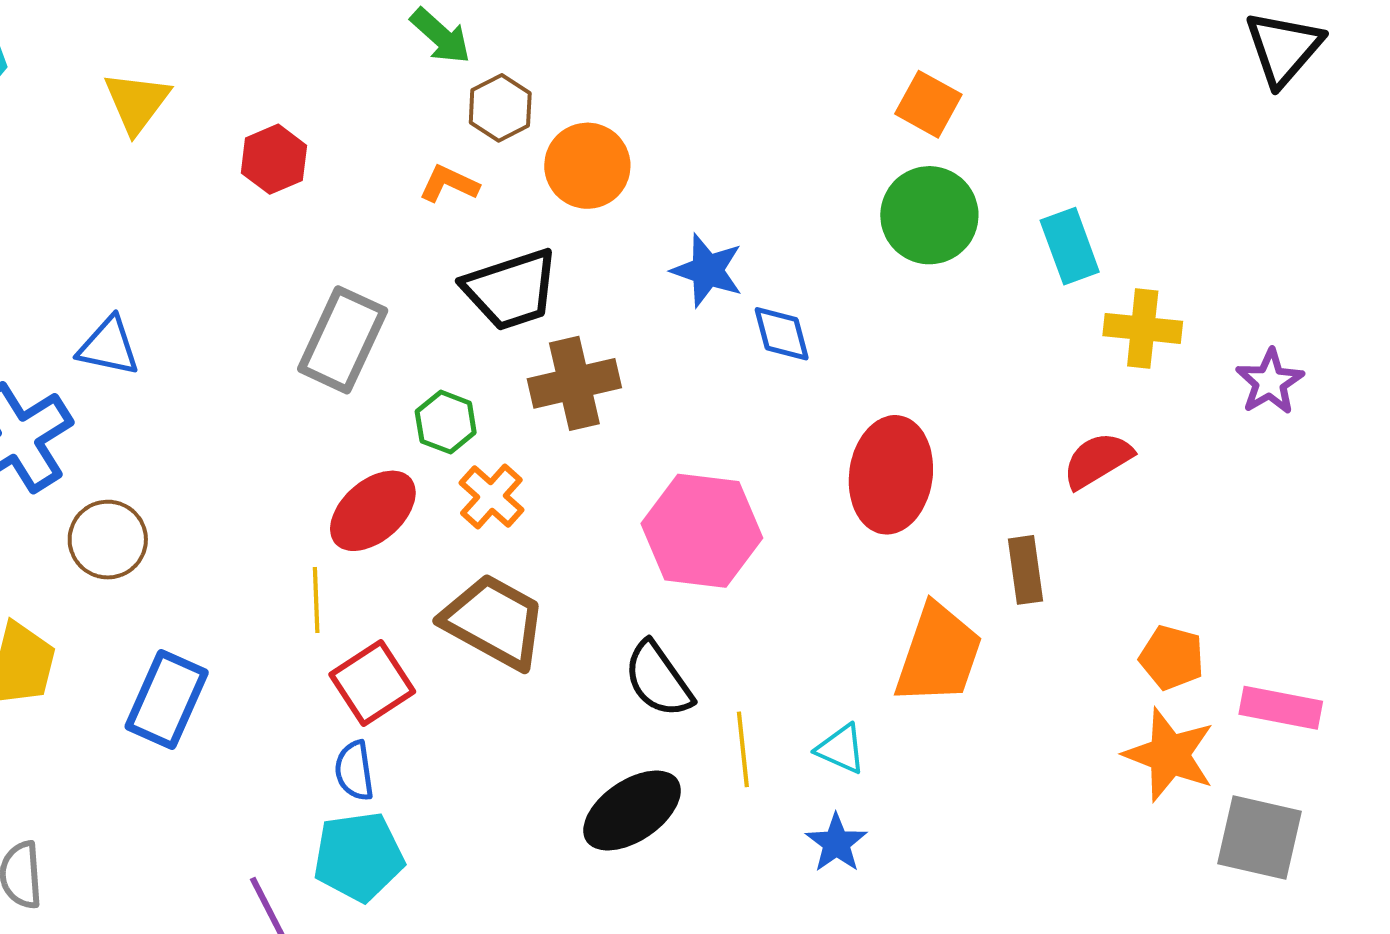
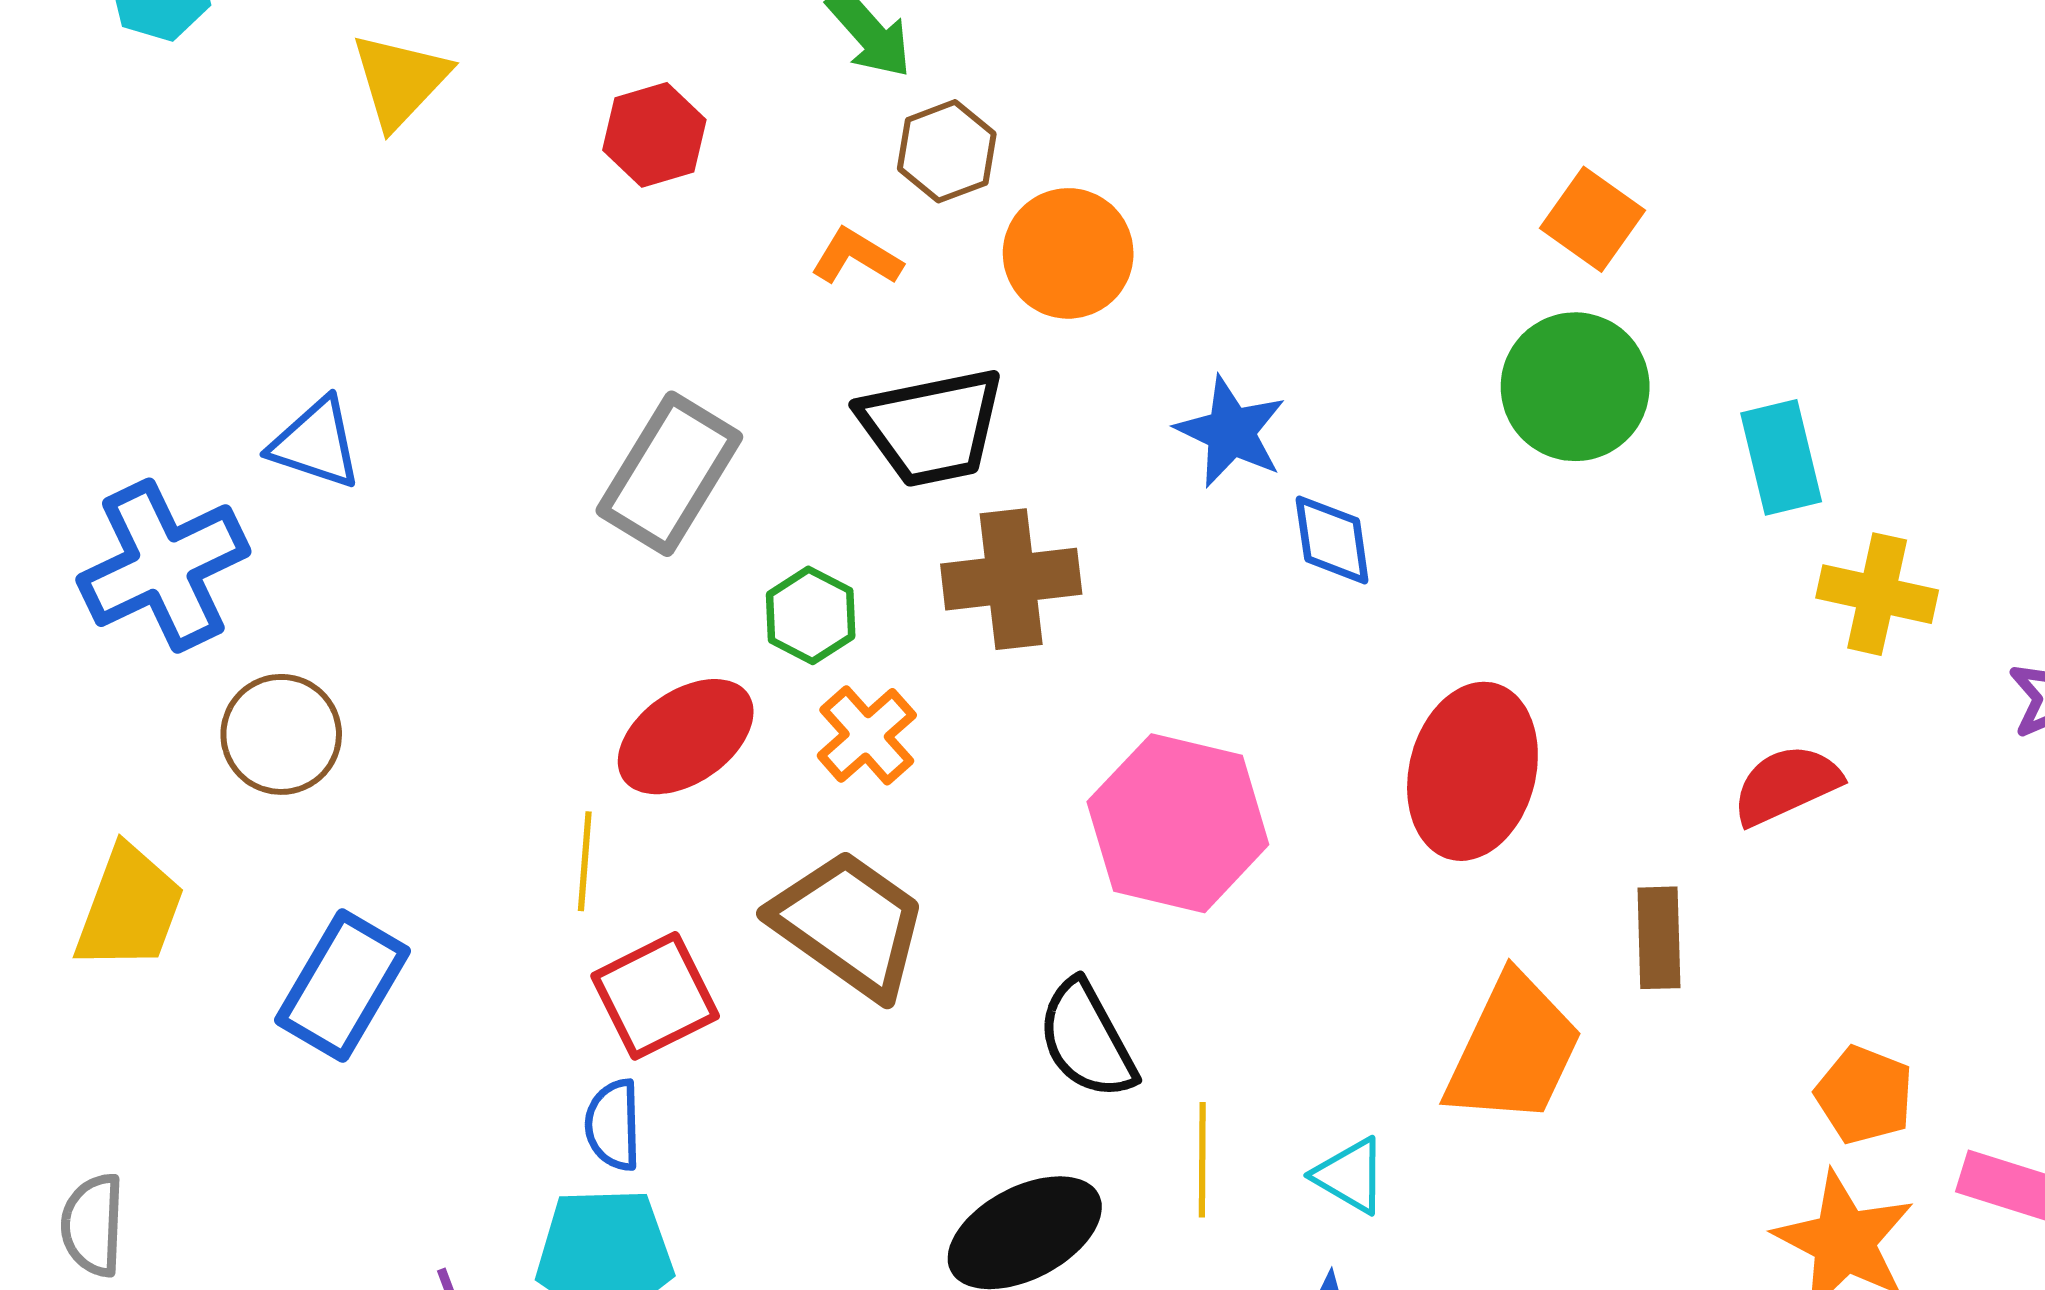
red hexagon: (274, 159) -> (654, 135), moved

